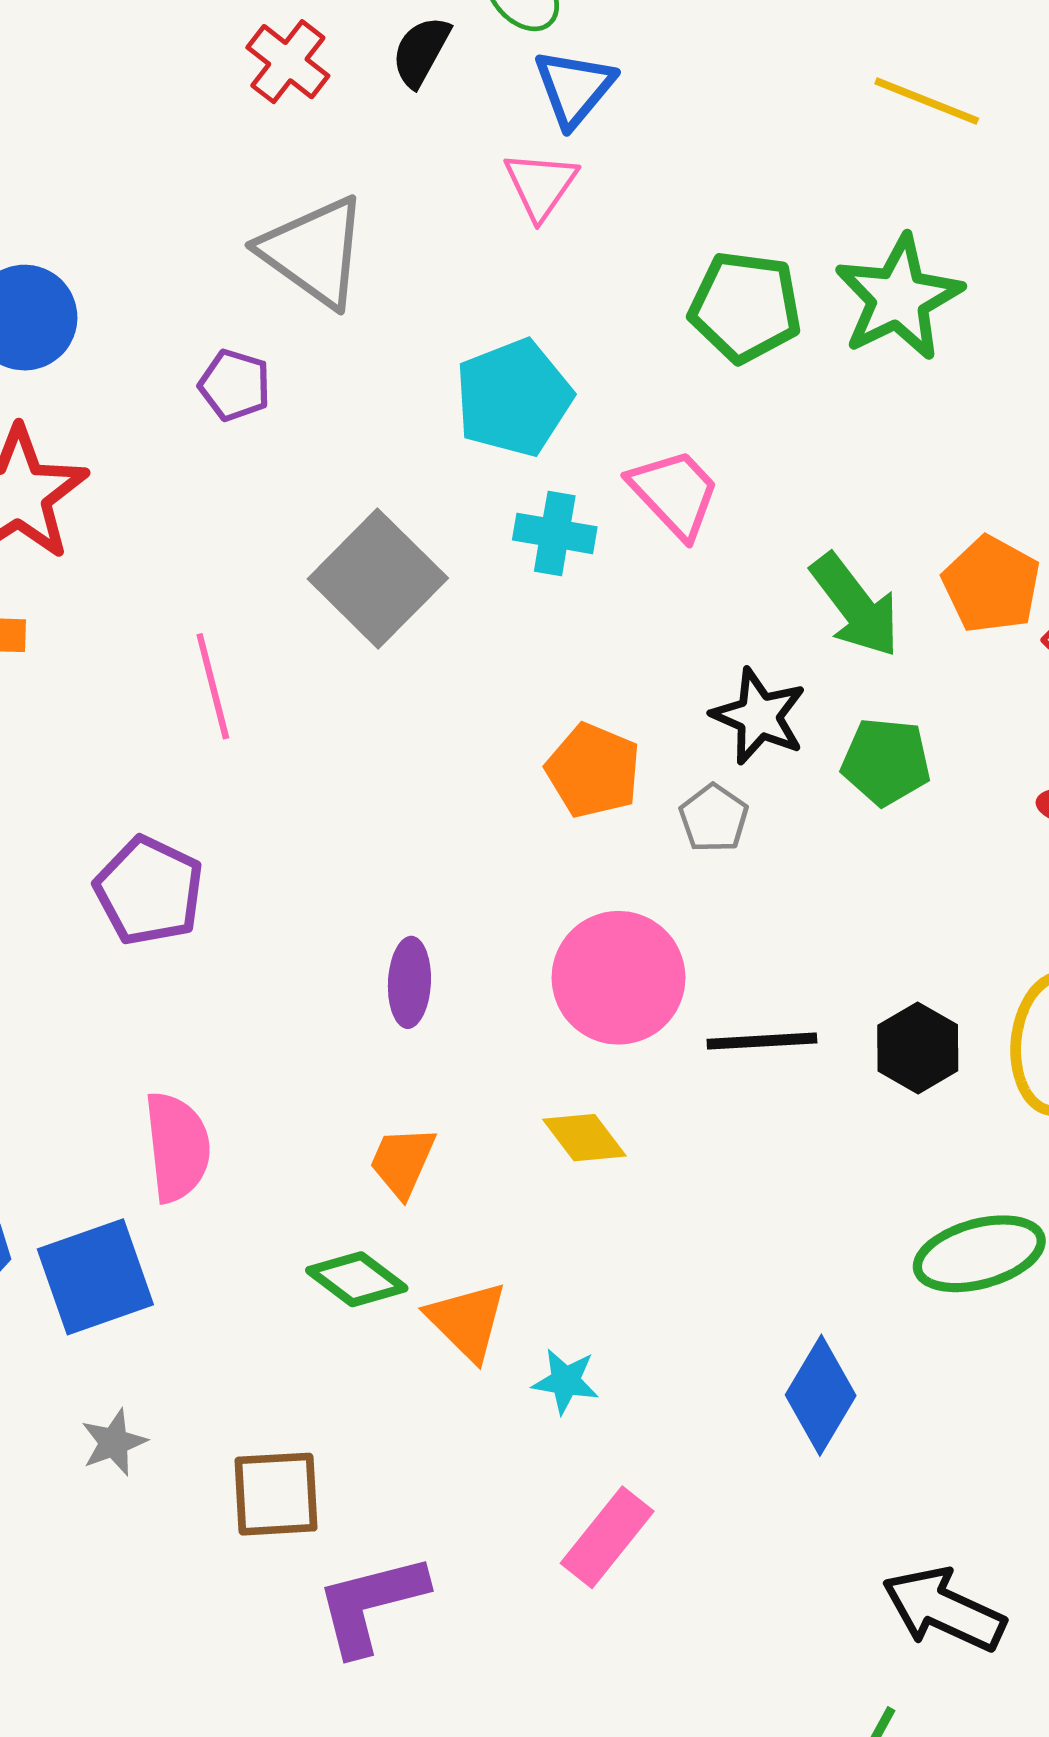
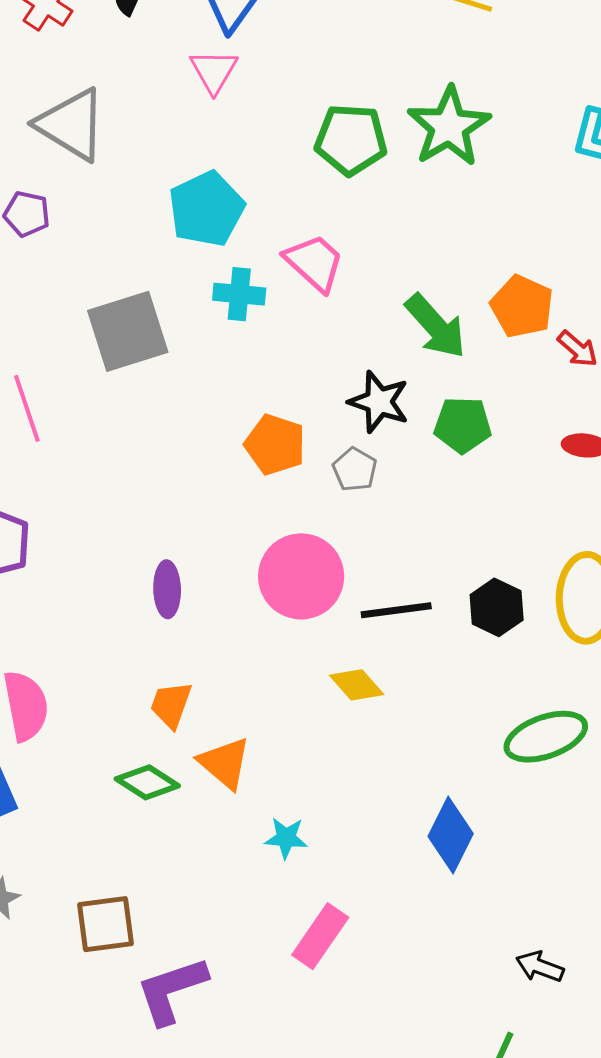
gray square: (378, 578) -> (128, 331), turned 32
yellow diamond: (584, 1138) -> (357, 685), moved
orange triangle: (467, 1321) -> (225, 763), moved
black arrow: (944, 1609) -> (540, 967), size x0.6

